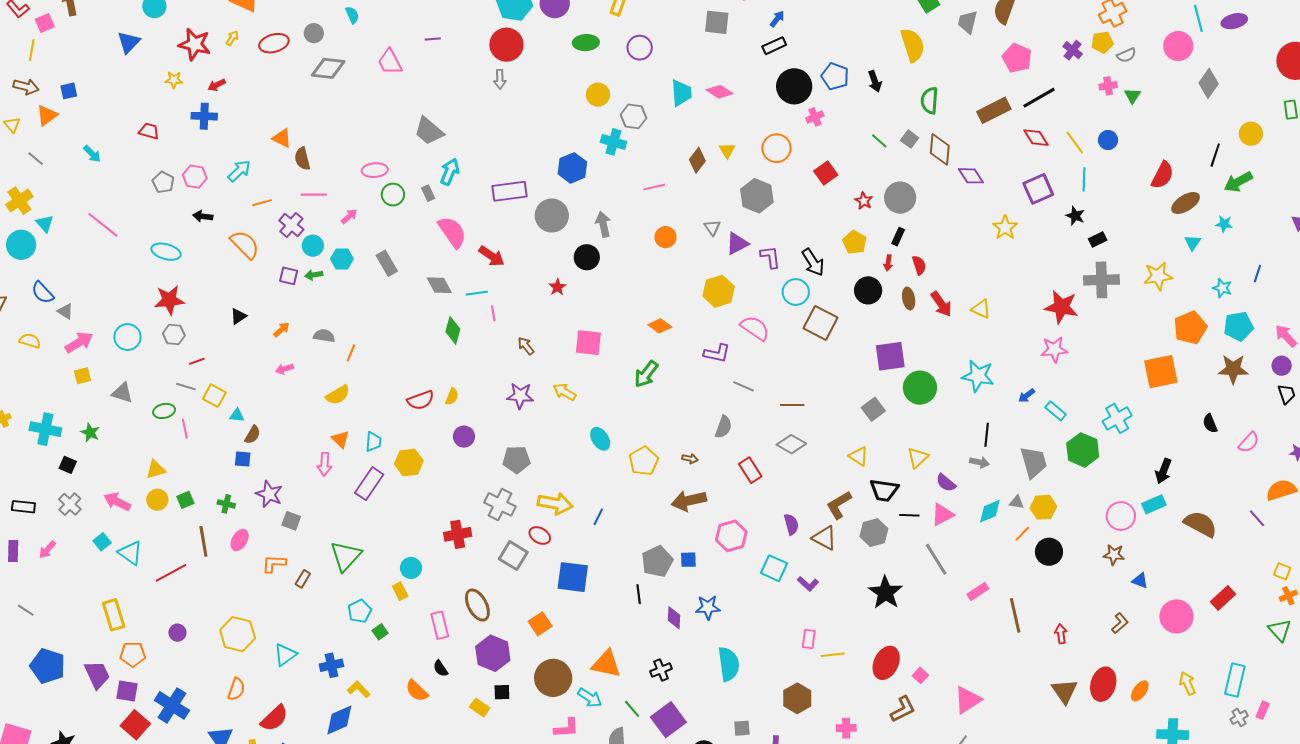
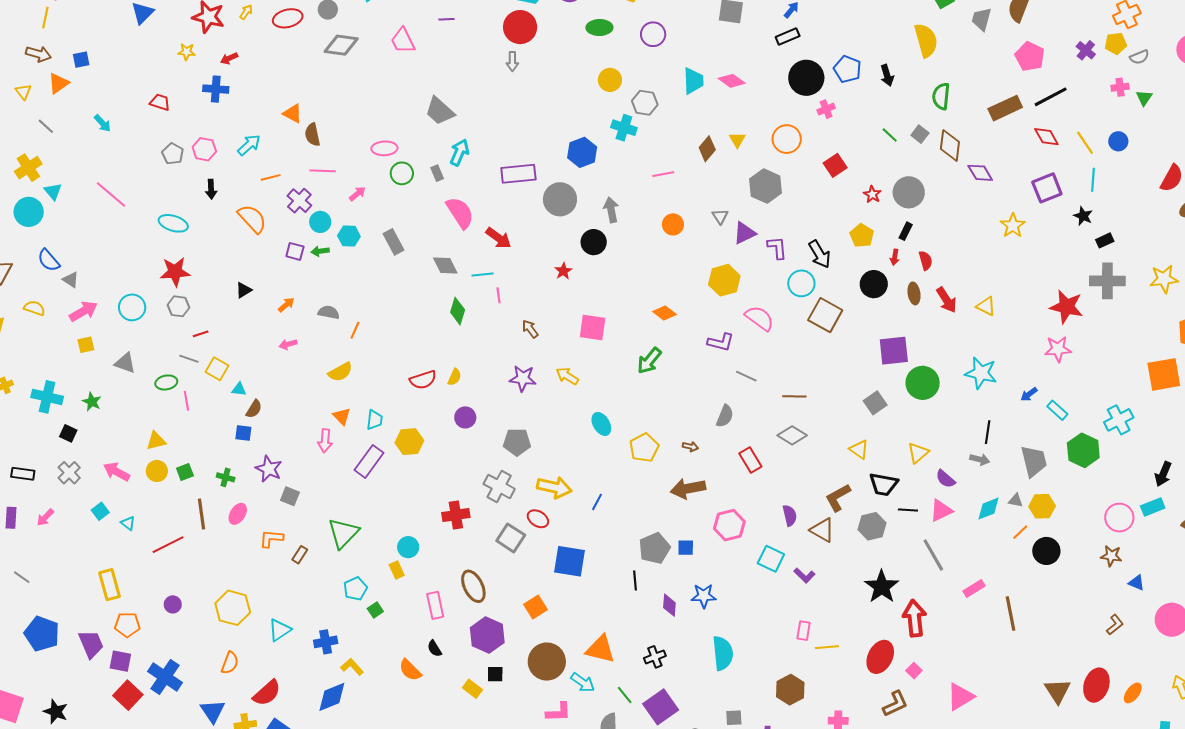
black arrow: (203, 216) -> (211, 189), turned -102
cyan triangle: (130, 553) -> (128, 523), size x0.6
red arrow: (1061, 634) -> (914, 618), moved, size x1.8

